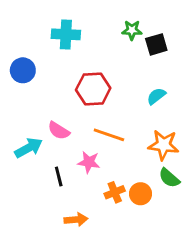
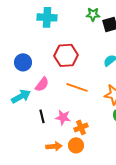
blue circle: (23, 70) -> (23, 62), moved
pink semicircle: (59, 131) -> (42, 84), turned -84
pink star: (89, 162) -> (63, 117), moved
orange circle: (141, 194) -> (76, 145), moved

